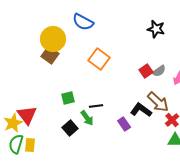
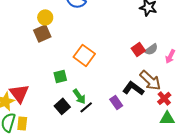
yellow circle: (53, 39) -> (45, 17), size x0.6
brown square: (50, 55) -> (42, 33), turned 30
orange square: (99, 59) -> (84, 55), moved
black line: (96, 106) -> (86, 107), moved, turned -32

